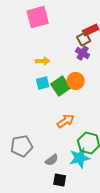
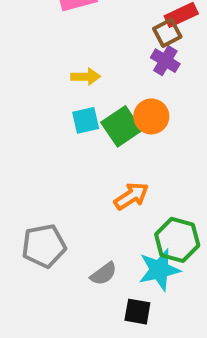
black square: (60, 180) -> (137, 312), moved

